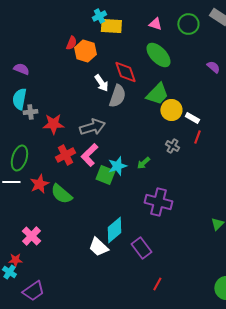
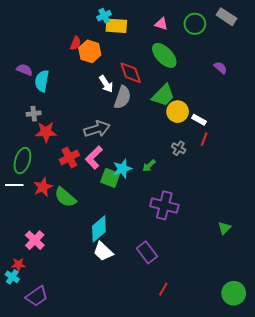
cyan semicircle: (19, 99) -> (42, 81), moved
red star: (53, 124) -> (46, 132), moved
cyan diamond: (114, 230) -> (99, 229), moved

